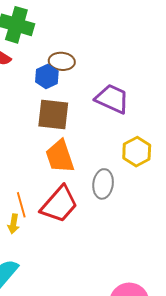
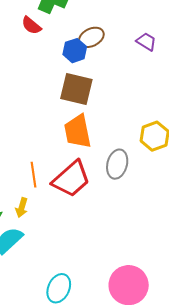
brown ellipse: (62, 61) -> (91, 37), turned -40
purple trapezoid: (112, 99) -> (146, 42), moved, size x0.6
yellow arrow: (13, 224) -> (22, 208), moved

